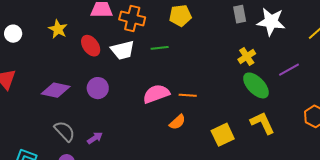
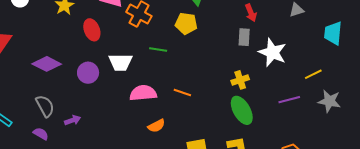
white trapezoid: (123, 50) -> (120, 62), moved
purple line: (289, 70) -> (289, 100), moved
orange line: (188, 95) -> (182, 92), moved

